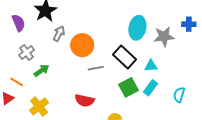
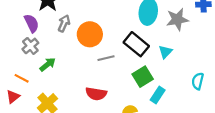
purple semicircle: (19, 23) -> (32, 23), moved
cyan triangle: (151, 66) -> (165, 52), turned -40
cyan rectangle: (151, 88) -> (158, 95), moved

